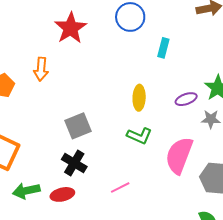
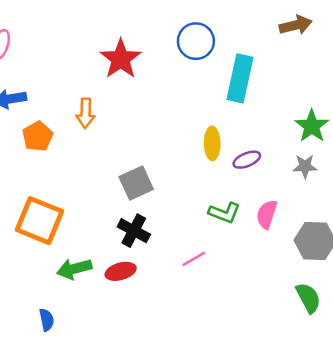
cyan rectangle: (163, 48) -> (240, 78), size x1.8
purple ellipse: (186, 99) -> (247, 160), moved
green L-shape: (139, 136) -> (224, 213), moved
pink semicircle: (179, 155) -> (267, 214), size x0.6

